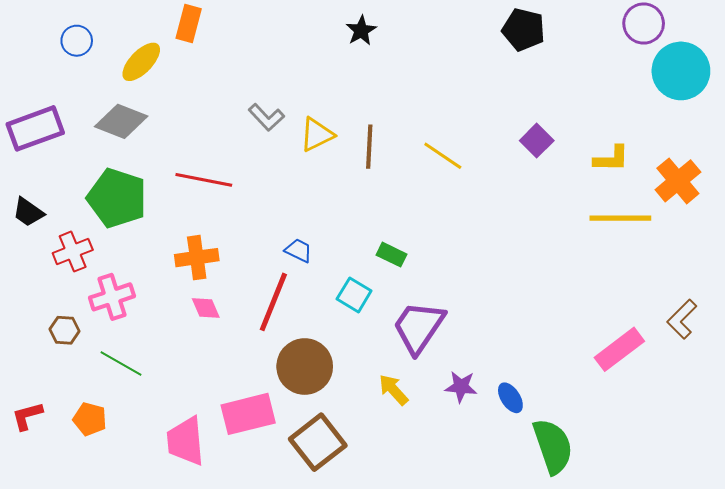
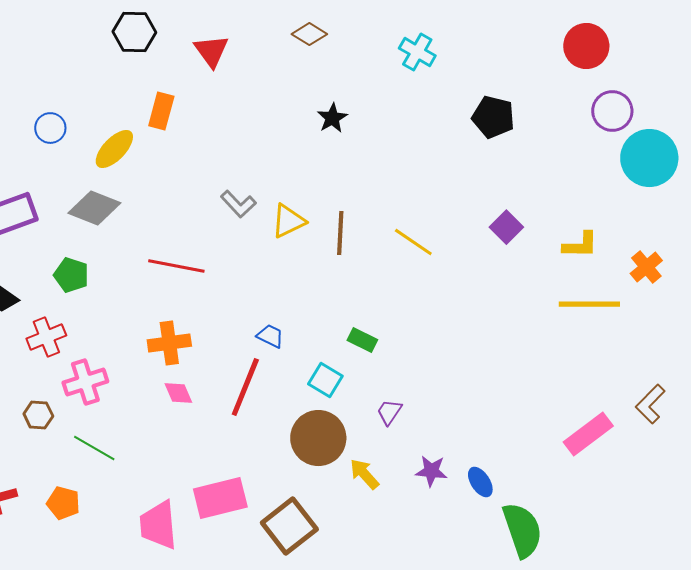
orange cross: (678, 181) -> (646, 267), size x0.7
green pentagon: (117, 198) -> (71, 275), moved, size x0.6
purple trapezoid: (419, 327) -> (389, 412), size x0.5
brown circle: (305, 367) -> (318, 438), moved

